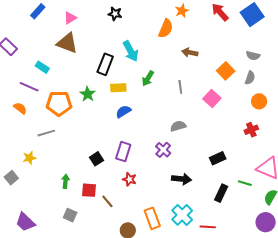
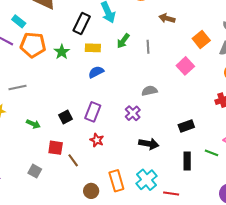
gray line: (180, 87) -> (148, 47), moved
orange pentagon: (59, 103) -> (33, 45), moved
green arrow: (65, 181) -> (33, 124), moved, turned 104
black rectangle: (221, 193) -> (187, 161), turned -30

